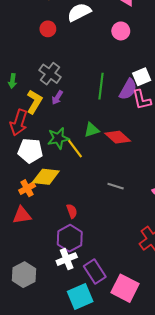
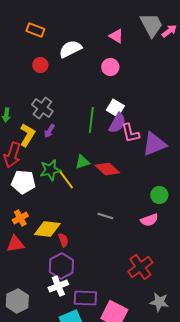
white square: (142, 77) -> (115, 108), moved, turned -36
yellow diamond: (46, 177) -> (47, 229), moved
purple rectangle: (95, 272) -> (85, 298), turned -55

